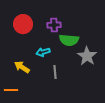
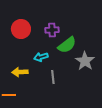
green semicircle: (69, 40) -> (67, 45), turned -42
yellow arrow: (22, 67) -> (20, 72), turned -35

